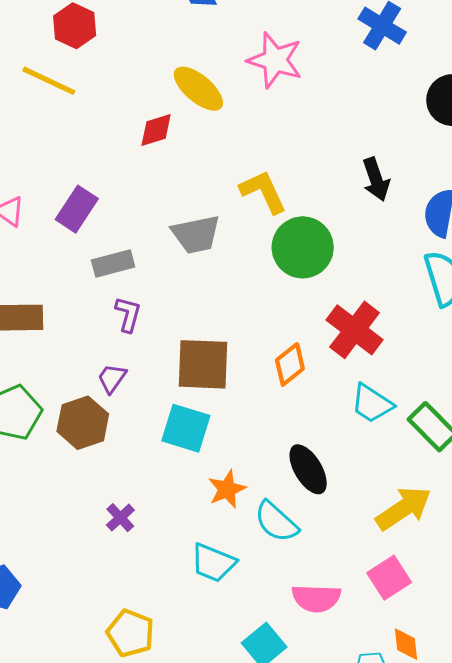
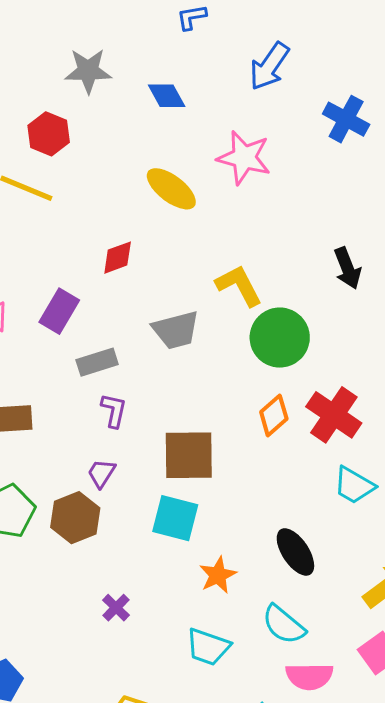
red diamond: (156, 130) -> (118, 258), moved
orange diamond: (290, 364) -> (274, 415), moved
cyan semicircle: (276, 522) -> (284, 625), moved

